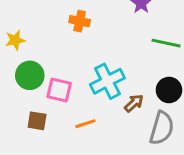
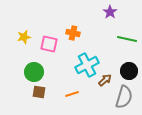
orange cross: (80, 21) -> (73, 33), moved
green circle: (30, 75) -> (34, 72), moved
pink square: (59, 90) -> (49, 44), moved

